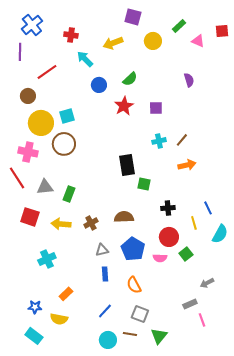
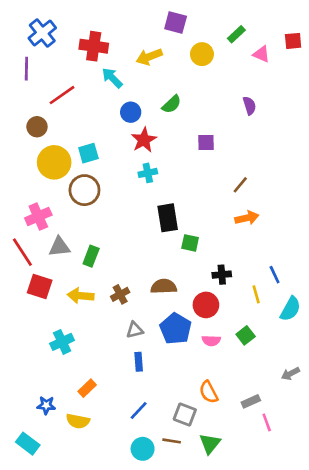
red cross: (71, 35) -> (94, 46), size x1.5
red star: (124, 106) -> (144, 140), moved
cyan cross: (159, 141) -> (148, 173), moved
pink cross: (28, 152) -> (38, 216), moved, turned -36
red line: (17, 178) -> (22, 252), moved
red circle: (169, 237) -> (206, 305), moved
gray arrow: (207, 283) -> (290, 374), moved
orange semicircle: (134, 285) -> (209, 392), moved
cyan rectangle: (34, 336) -> (28, 444), moved

